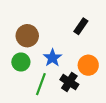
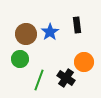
black rectangle: (81, 26) -> (77, 25), turned -42
blue star: (52, 58) -> (50, 32), moved

